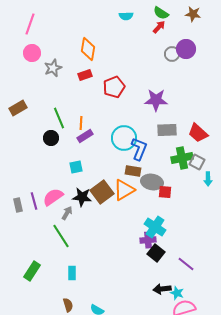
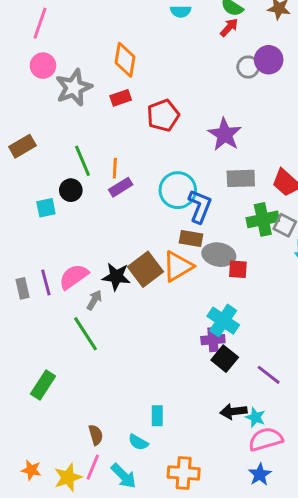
gray star: (53, 68) -> (74, 88), size x1.4
purple star: (156, 100) -> (225, 134), turned 30
cyan square: (76, 167) -> (46, 208), moved
cyan rectangle: (72, 273) -> (157, 416), moved

